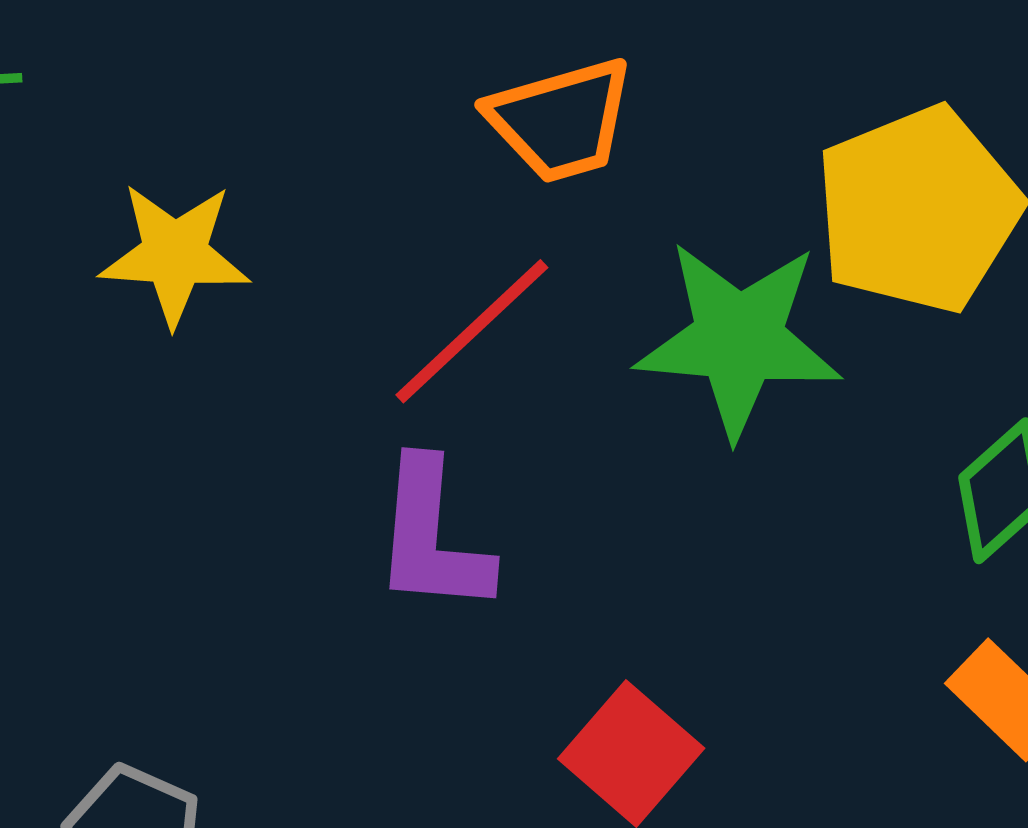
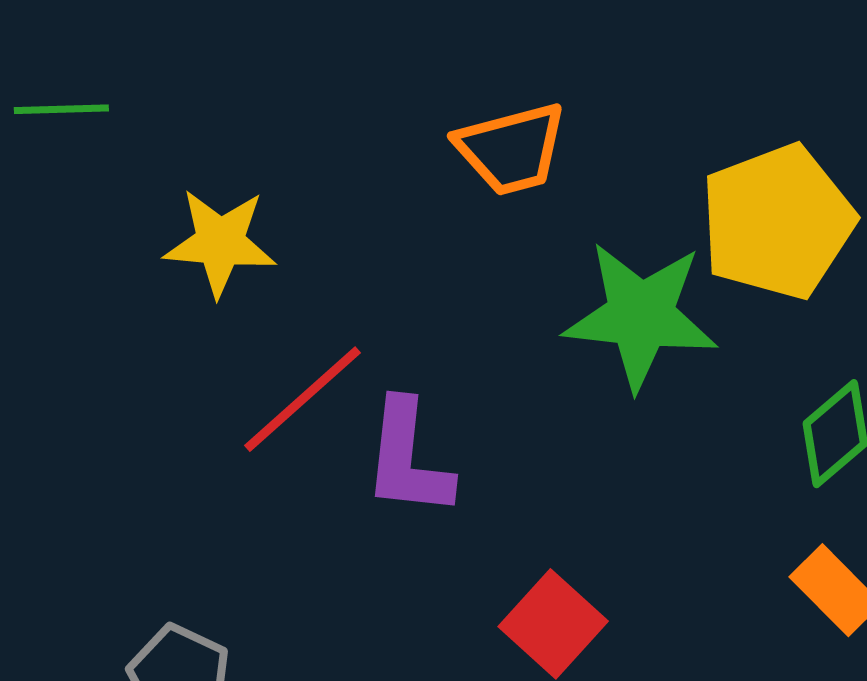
red line: (472, 331) -> (302, 399), moved

